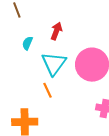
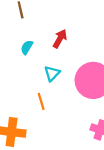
cyan triangle: (54, 64) -> (52, 73), size x0.6

